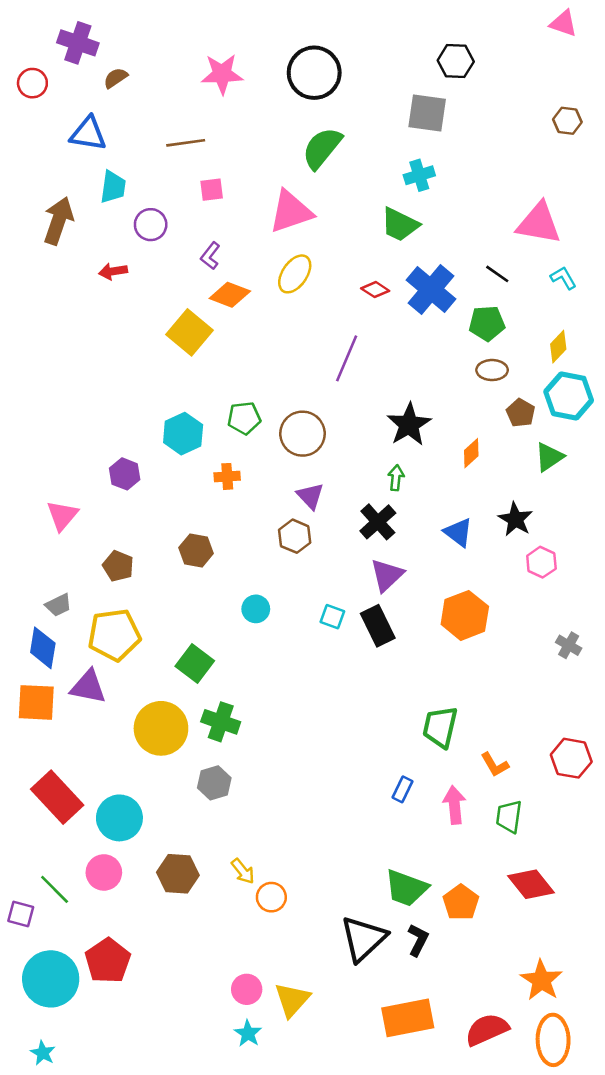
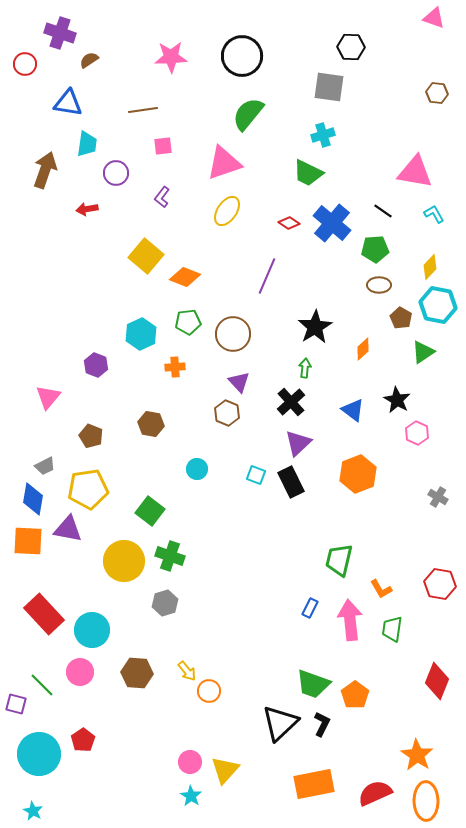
orange diamond: (230, 295) -> (185, 277), moved
pink arrow: (454, 805) -> (350, 620), size x1.4
red diamond: (531, 884) -> (437, 681), moved, turned 60
red pentagon: (108, 961) -> (83, 740), size x0.7

